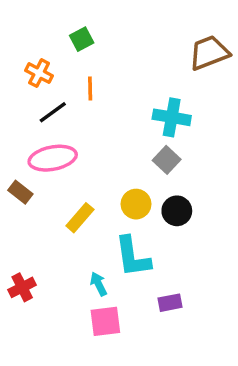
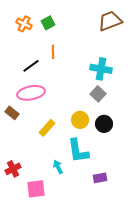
brown trapezoid: (209, 53) -> (110, 21), moved
orange cross: (39, 73) -> (24, 24), moved
pink square: (105, 321) -> (36, 189), moved

